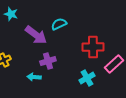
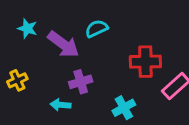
cyan star: (11, 14) -> (27, 29), moved
cyan cross: (87, 78) -> (124, 108), moved

